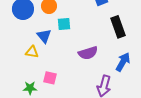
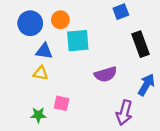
cyan square: (64, 24) -> (78, 41), size x1.5
blue triangle: (44, 36) -> (44, 51), moved, turned -42

